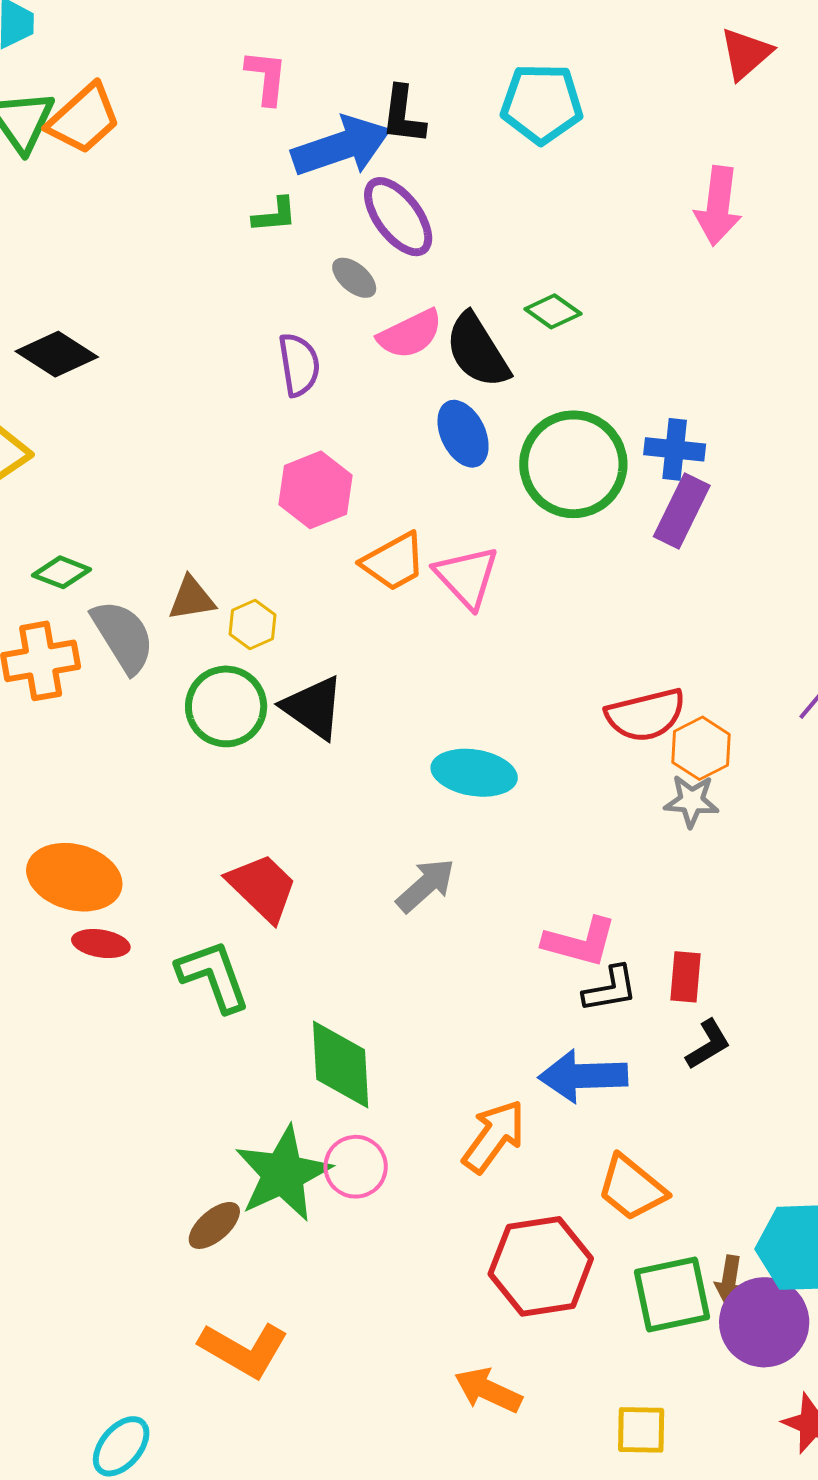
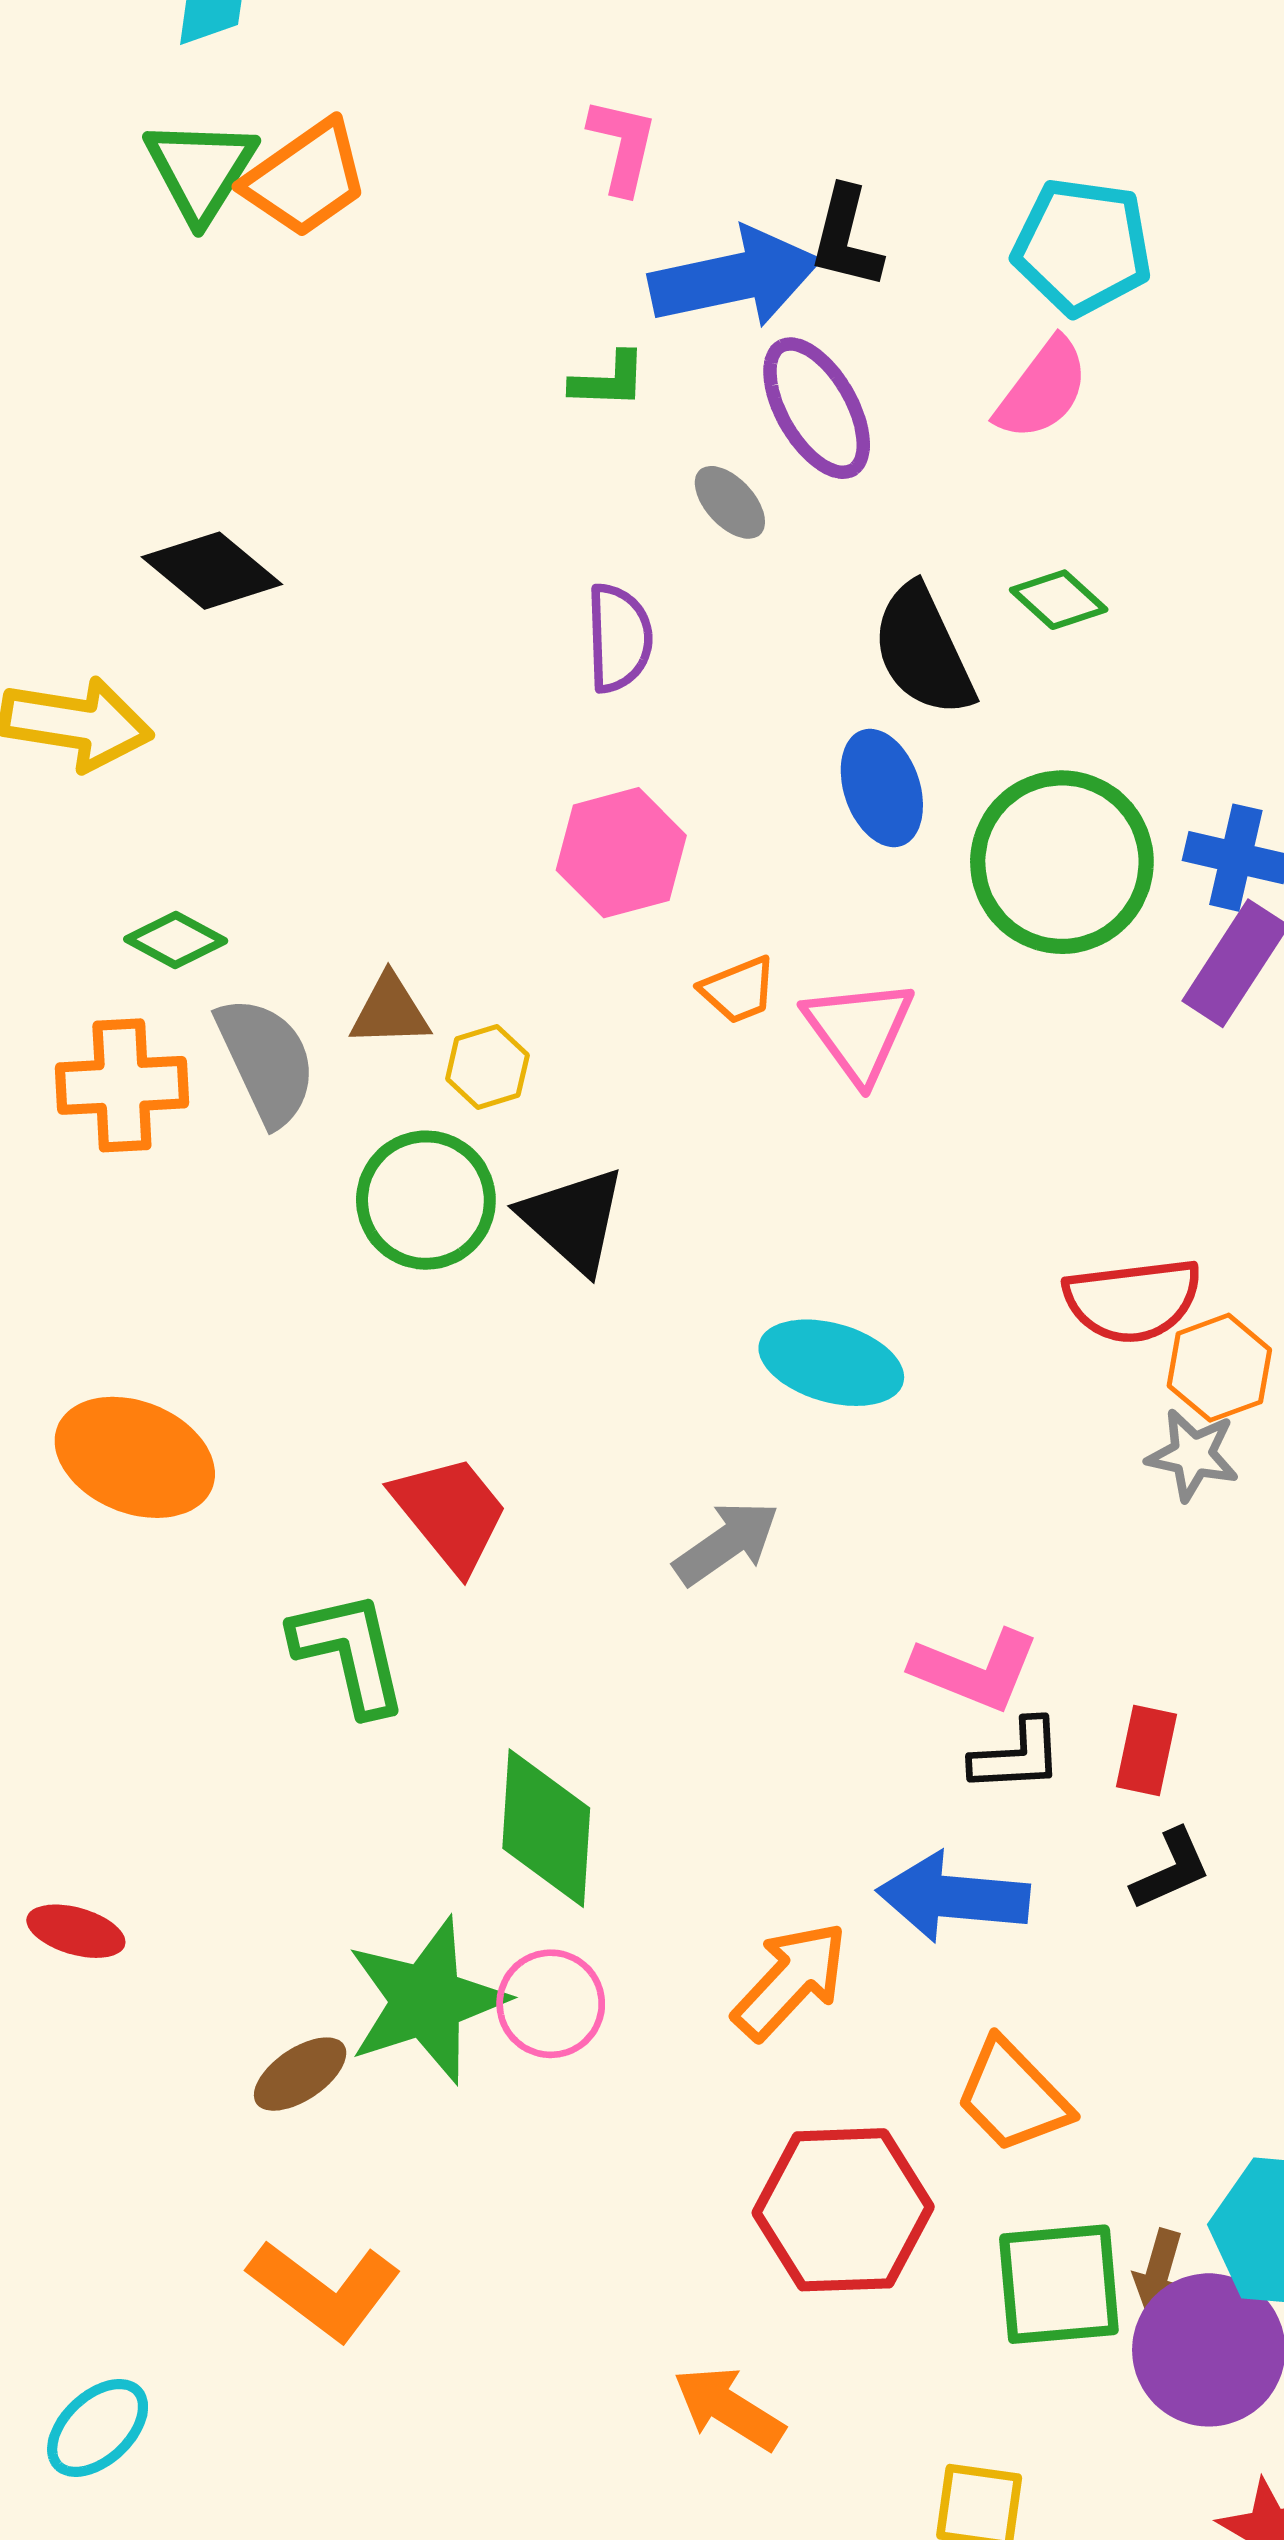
pink semicircle: (410, 334) -> (1042, 389), moved, turned -34
orange trapezoid: (394, 562) -> (738, 990), size x0.7
red ellipse: (101, 944) -> (76, 1931), moved

